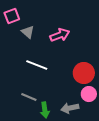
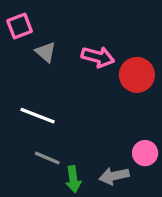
pink arrow: (60, 35) -> (98, 57), turned 36
white line: (37, 65) -> (37, 116), moved
red circle: (84, 73) -> (137, 75), moved

